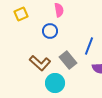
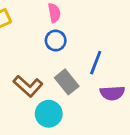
blue circle: (50, 31) -> (56, 41), moved

